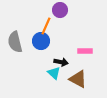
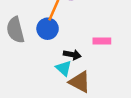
brown triangle: (78, 79) -> (80, 82), moved

